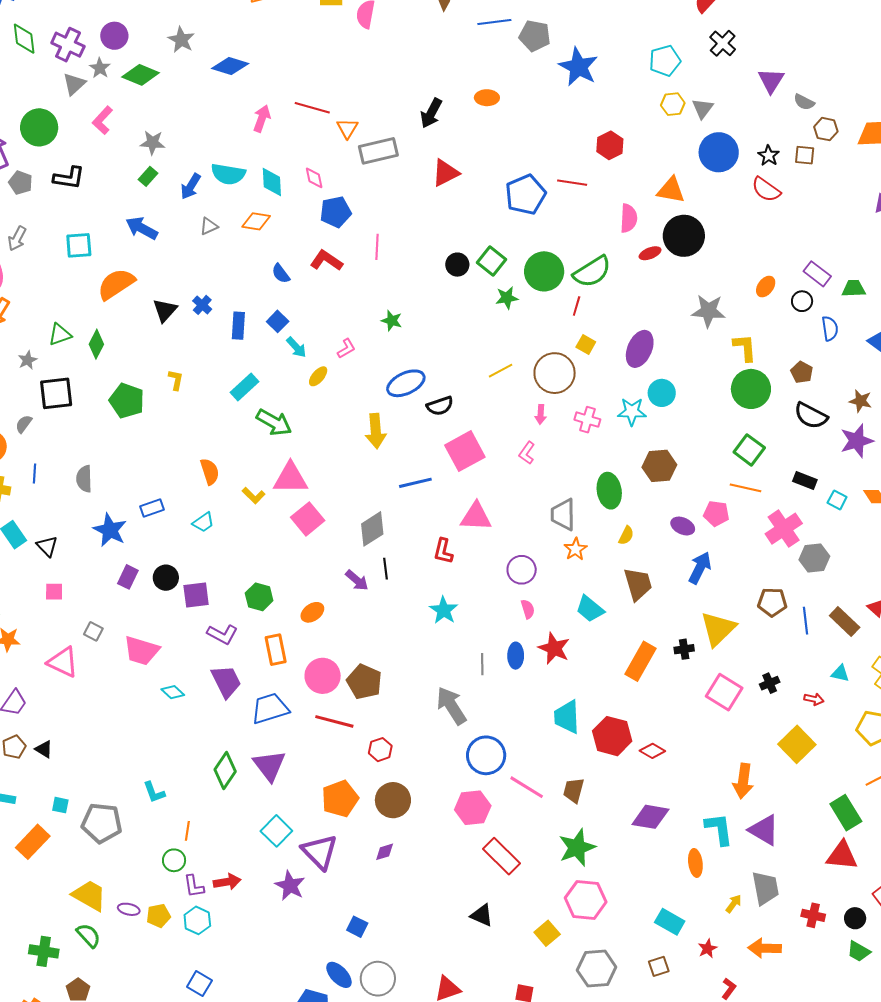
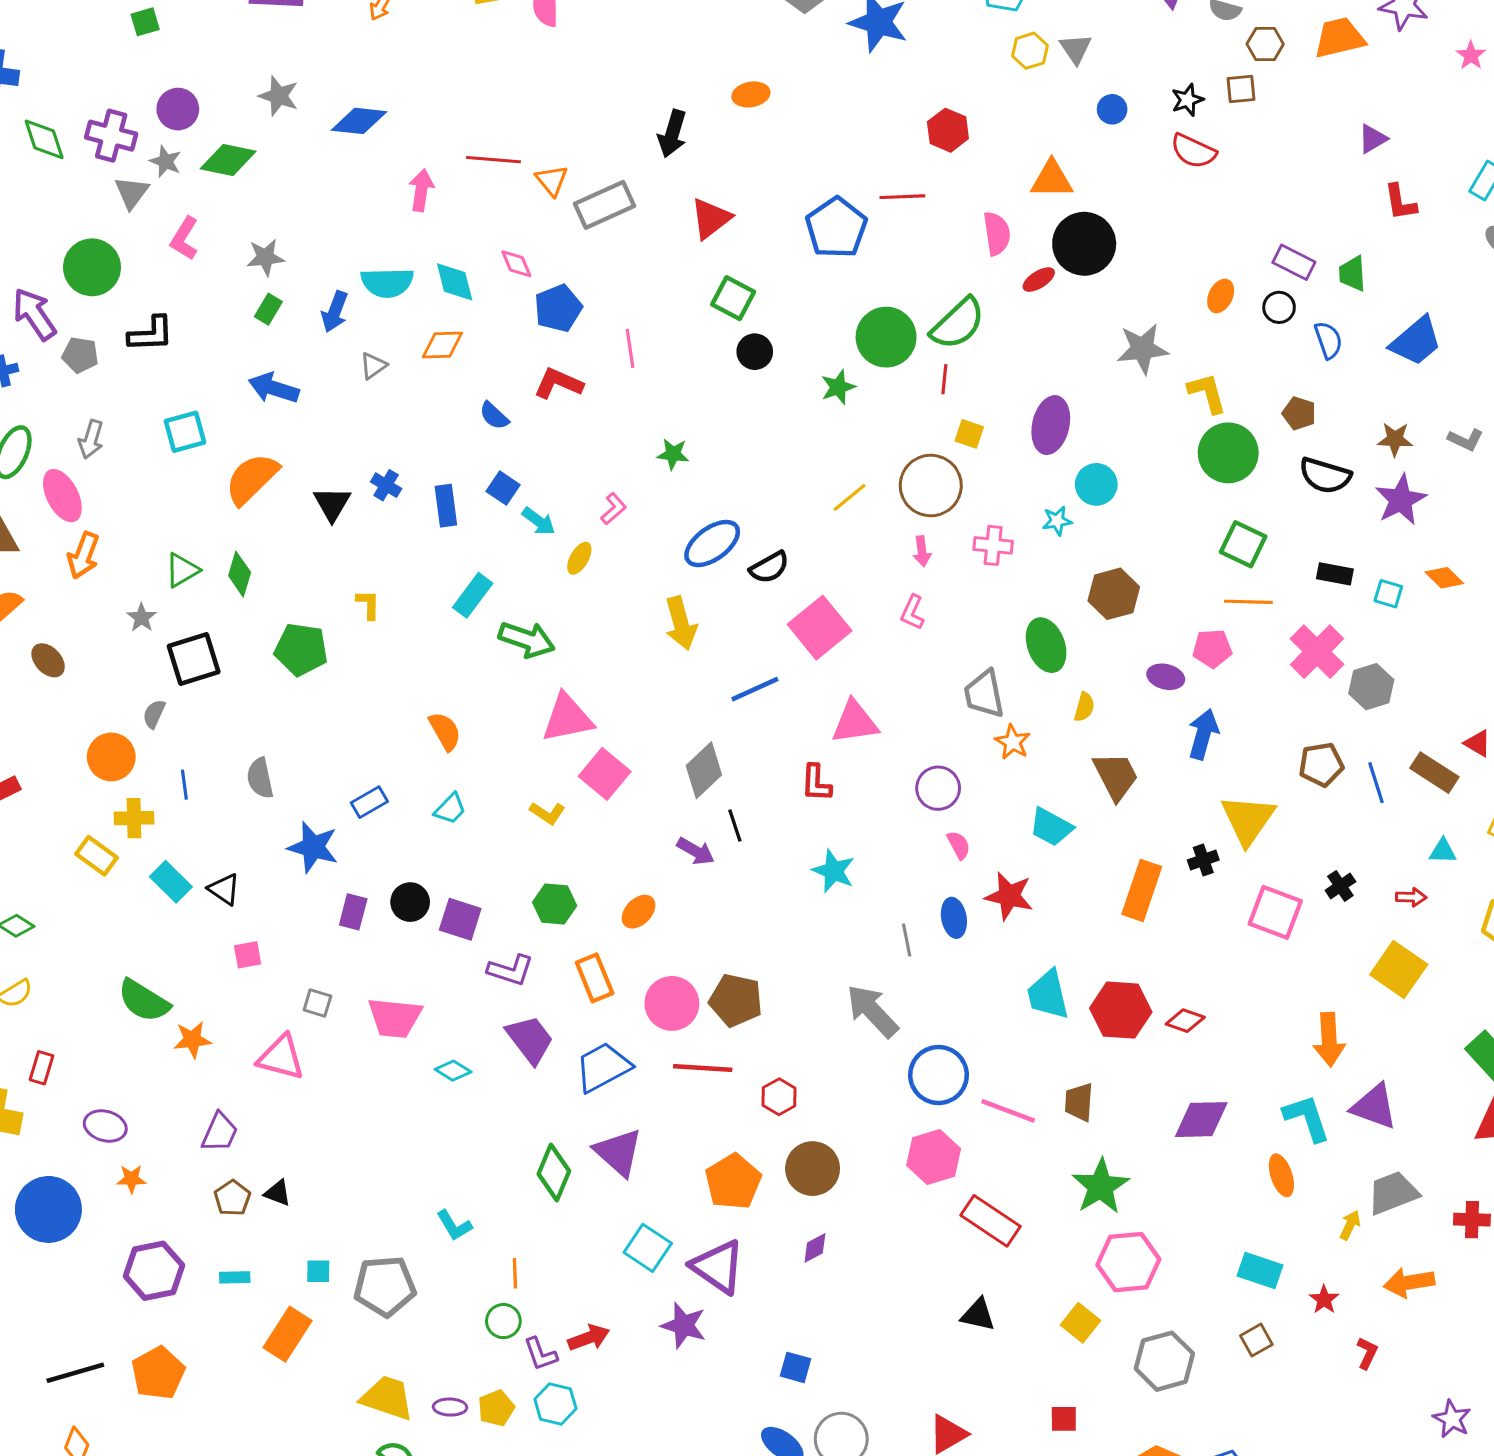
blue circle: (719, 152) -> (1112, 109), size x0.5
black star: (769, 156) -> (1187, 100), turned 30
green square: (492, 261) -> (733, 298), moved
green trapezoid: (854, 289) -> (1352, 274), turned -80
cyan star: (632, 412) -> (1057, 521), size x0.7
yellow L-shape: (254, 496) -> (547, 813), moved
purple square: (196, 595) -> (460, 919), turned 36
gray trapezoid: (765, 888) -> (1393, 1193), turned -90

